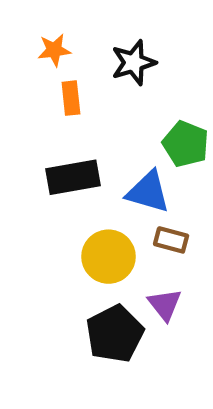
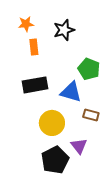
brown rectangle: (171, 240) -> (91, 115), moved

